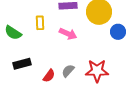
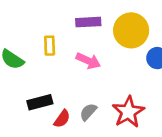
black rectangle: (22, 64) -> (40, 102), moved
red star: (97, 71) -> (128, 112), turned -30

